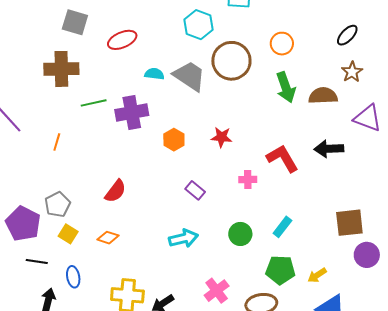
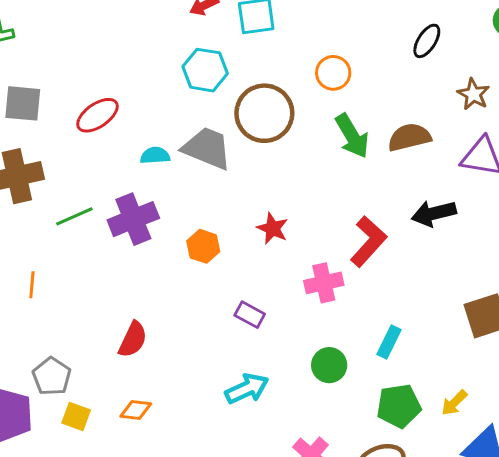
brown star: (352, 72) -> (473, 94), moved
red star: (222, 137) -> (273, 228), turned 30
red L-shape: (282, 158) -> (368, 241), turned 84
pink cross: (248, 179) -> (324, 283), size x1.4

